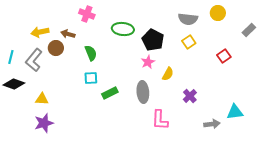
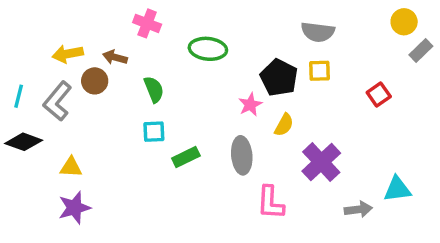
yellow circle: (218, 13) -> (404, 22), moved
black pentagon: (153, 40) -> (279, 78), moved
yellow square: (189, 42) -> (320, 71), turned 32
purple cross: (190, 96) -> (321, 162), size x1.6

